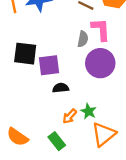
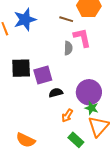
purple circle: (100, 63) -> (89, 92), moved
green star: (88, 111) -> (92, 108), moved
green rectangle: (57, 141) -> (76, 140), moved

